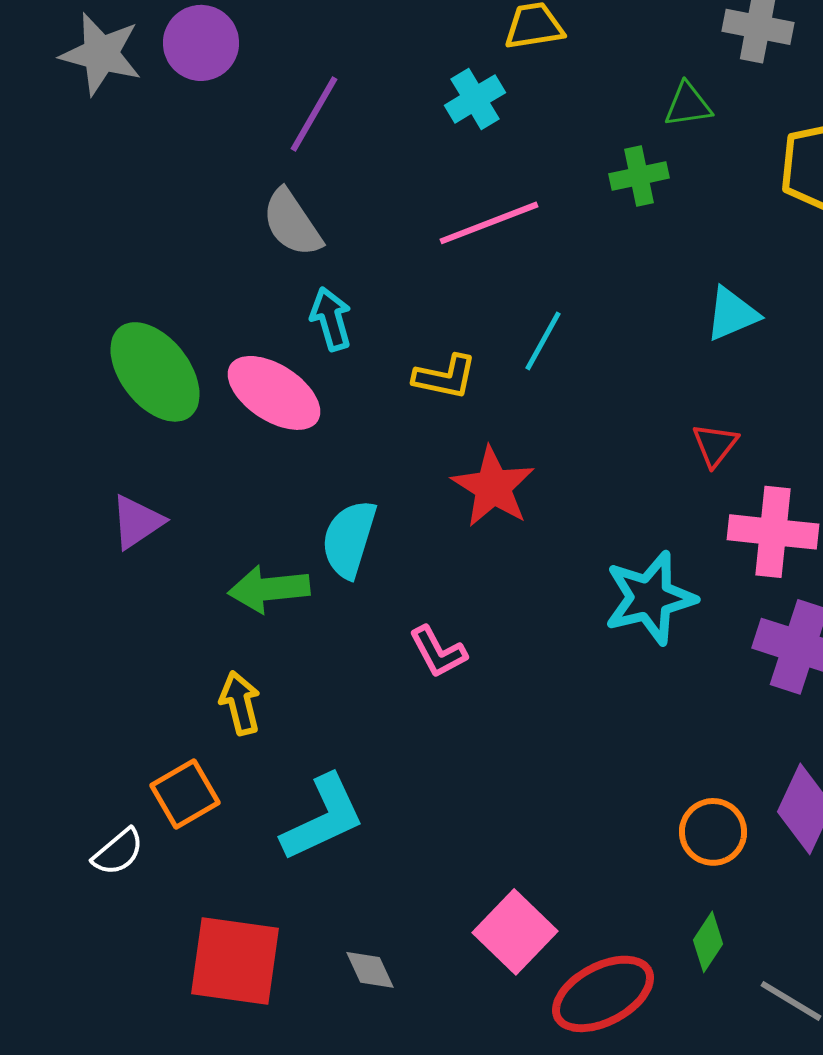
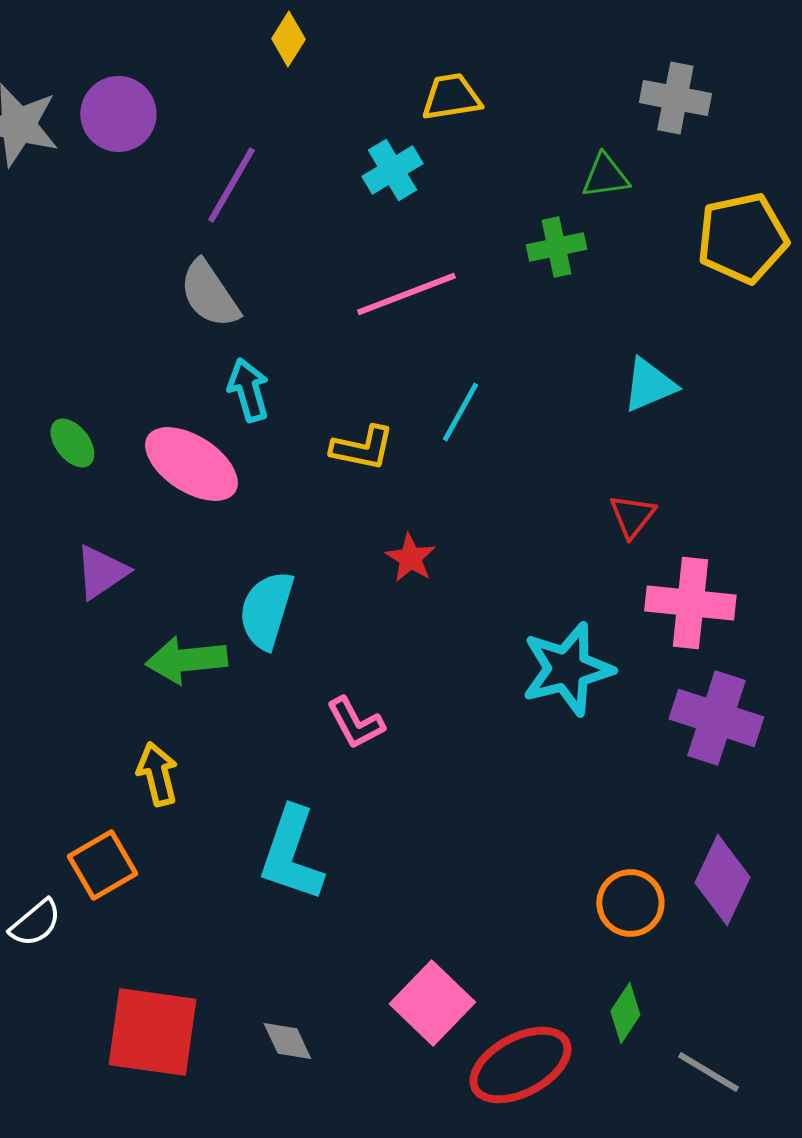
green ellipse: (155, 372) -> (72, 443), size x0.5
red star: (493, 487) -> (410, 558), size x0.6
purple triangle: (137, 522) -> (101, 572), moved
cyan L-shape: (323, 818) -> (291, 854), moved, turned 134

